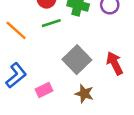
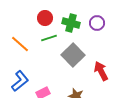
gray square: (77, 60) -> (73, 55), moved

